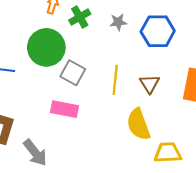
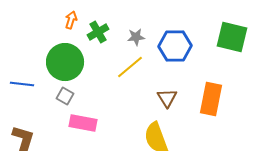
gray square: (73, 73) -> (65, 96), moved, size x0.7
yellow line: (115, 80) -> (130, 67), moved, turned 44

